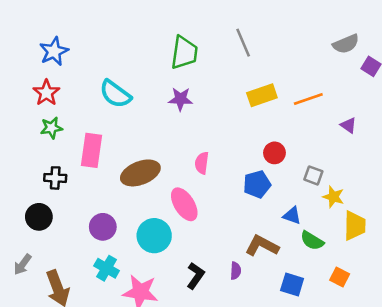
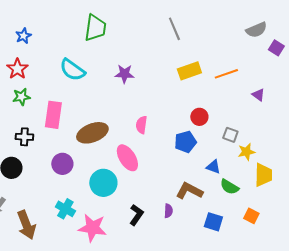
blue star: (54, 51) -> (23, 36), size x0.7
green trapezoid: (184, 53) -> (95, 28), moved
yellow star: (333, 197) -> (246, 152), turned -30
purple circle: (103, 227) -> (62, 164), moved

